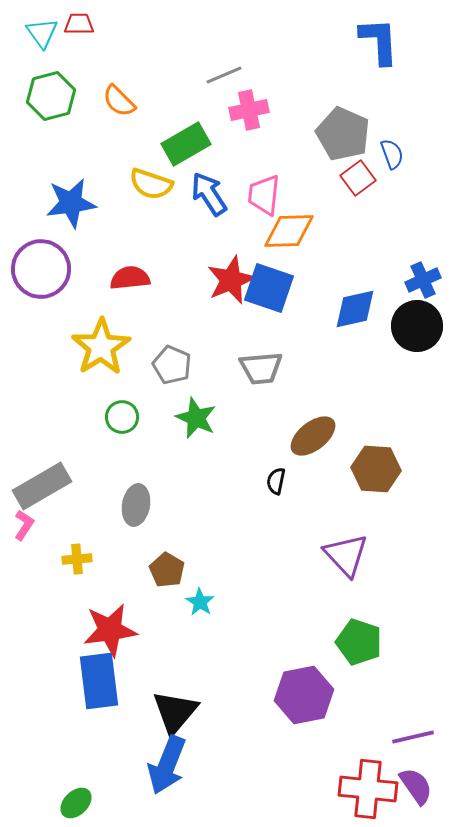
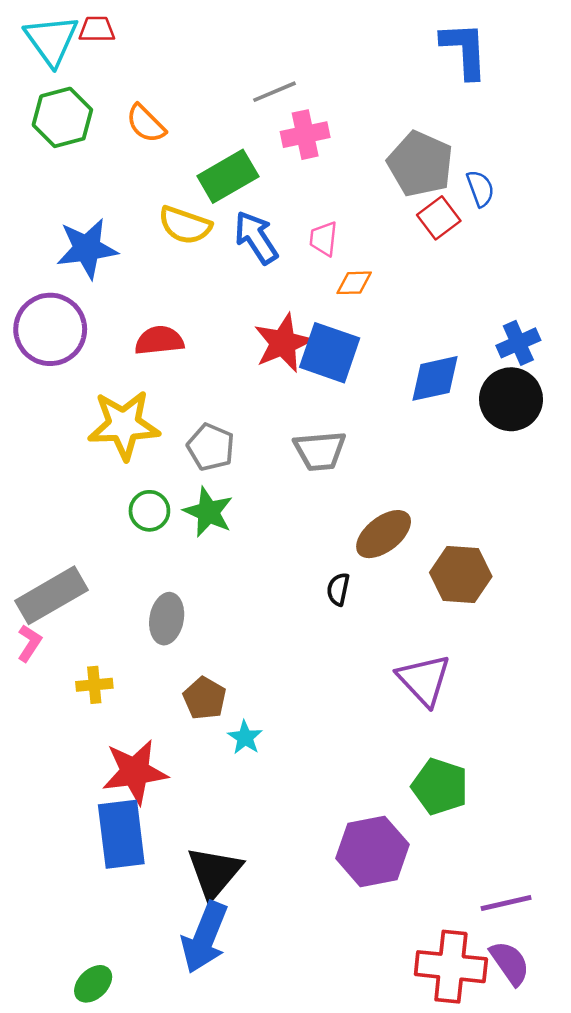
cyan triangle: (42, 33) -> (51, 40), size x1.4
pink trapezoid: (264, 195) -> (323, 239), size x0.7
orange diamond: (289, 231) -> (354, 283), size x0.6
yellow star: (101, 347) -> (124, 425), turned 30
green star: (196, 418) -> (208, 512), moved

